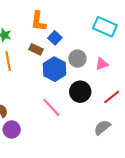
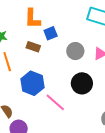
blue square: (55, 38) -> (51, 33), turned 32
blue hexagon: (55, 69) -> (32, 83), moved

